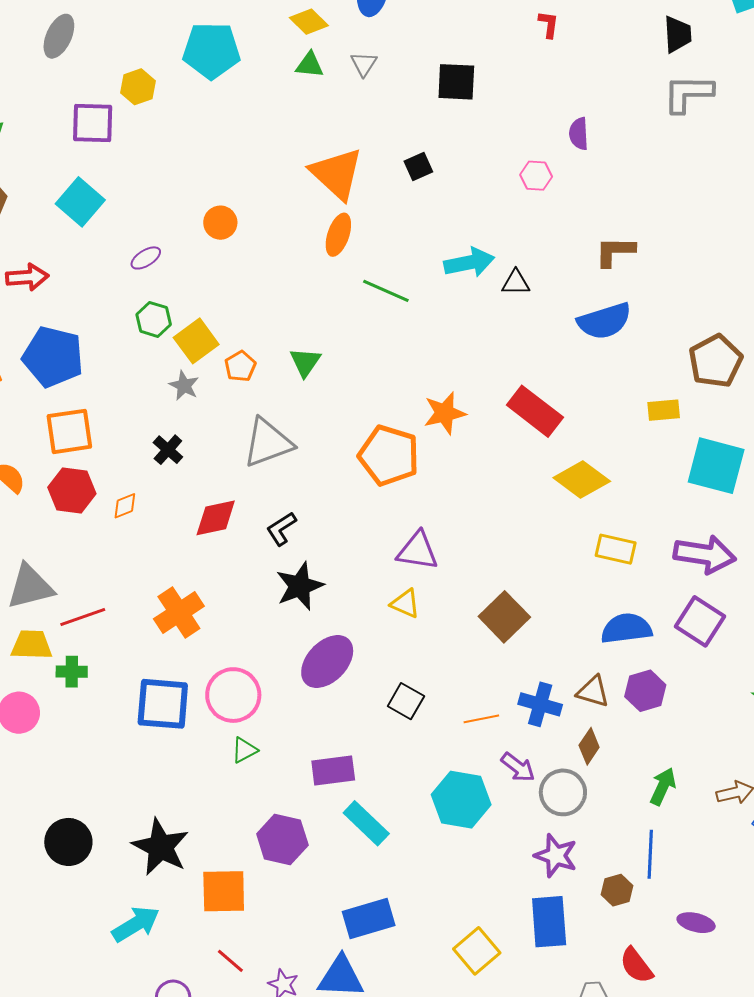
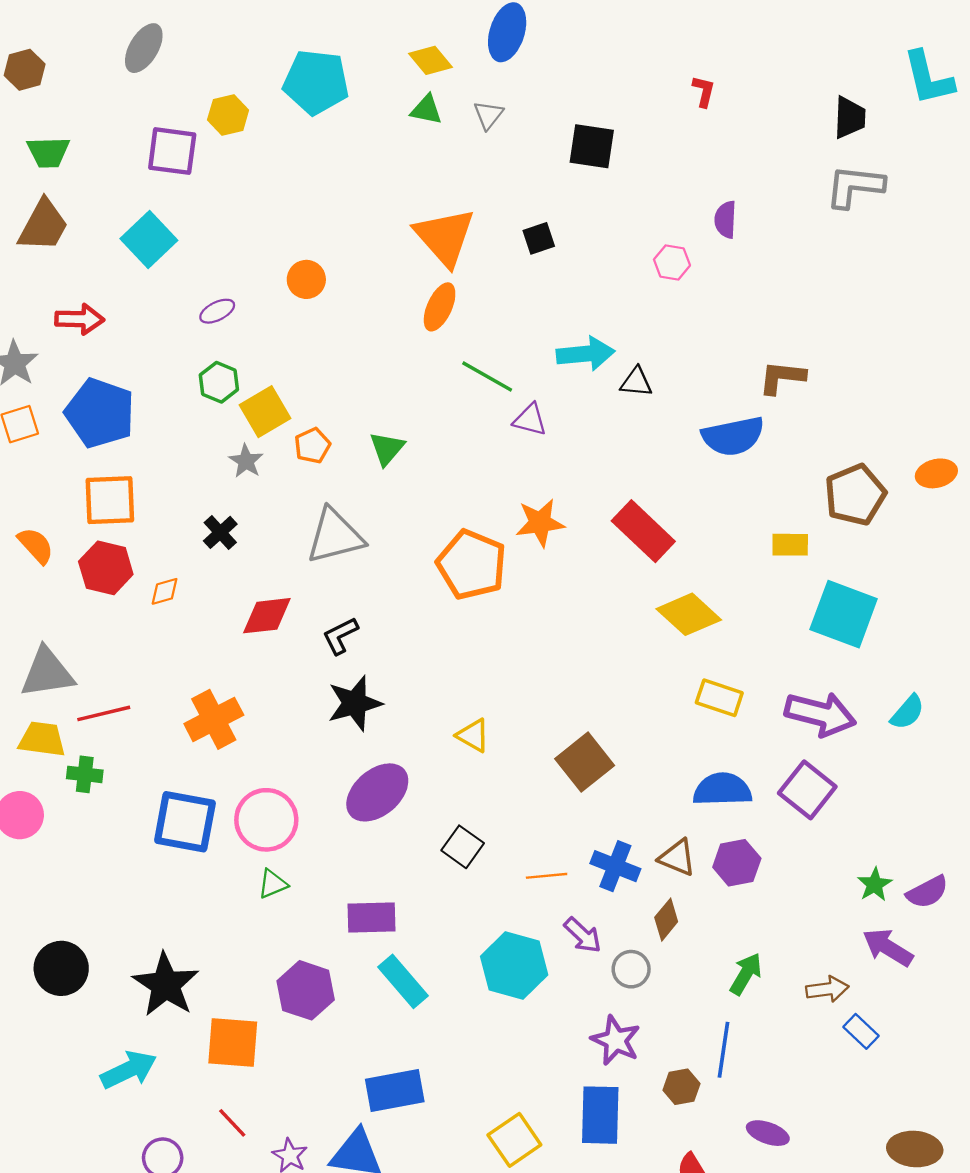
brown L-shape: (615, 251) -> (782, 377), moved
purple triangle: (418, 551) -> (530, 420), moved, size x0.7
gray circle: (563, 792) -> (631, 969), size x0.7

